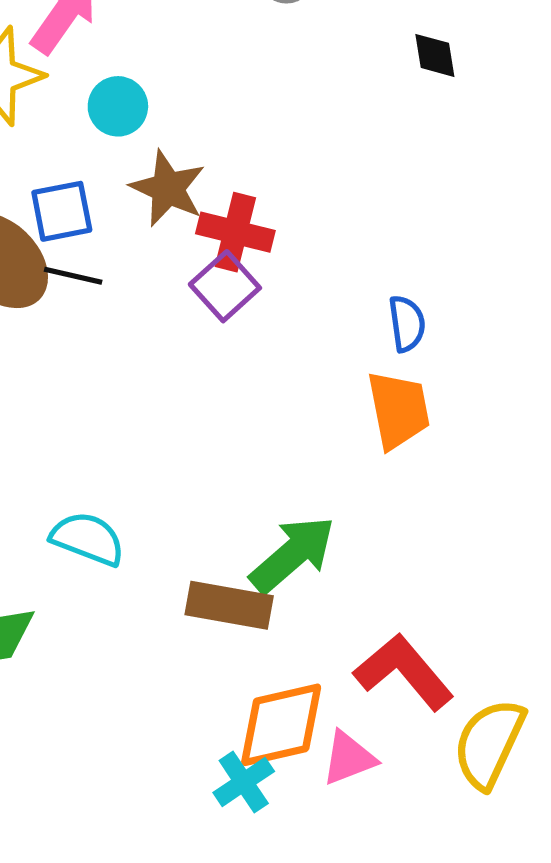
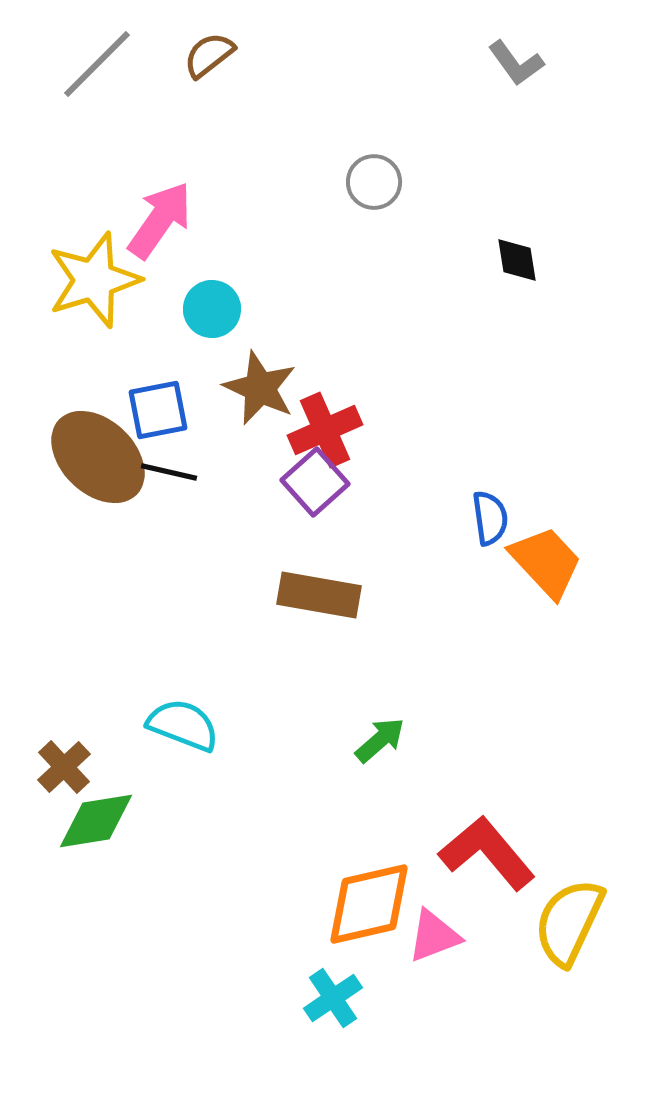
red cross: (235, 232) -> (325, 430), turned -38
orange trapezoid: (399, 410) -> (546, 562), moved, turned -32
green arrow: (293, 554) -> (380, 740), size x0.6
brown rectangle: (229, 605) -> (319, 595), moved
cyan cross: (244, 782) -> (333, 998), moved

